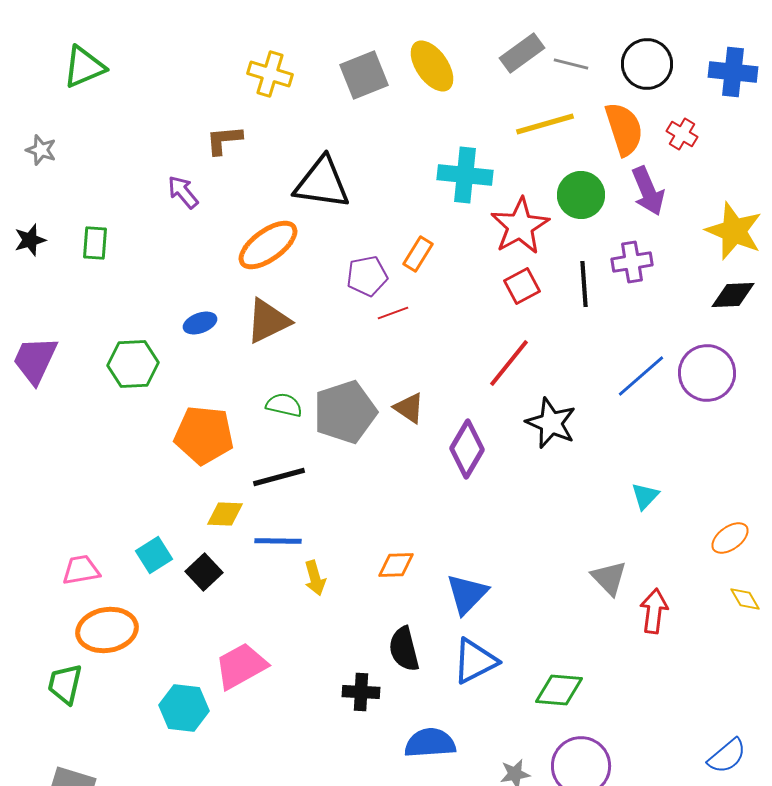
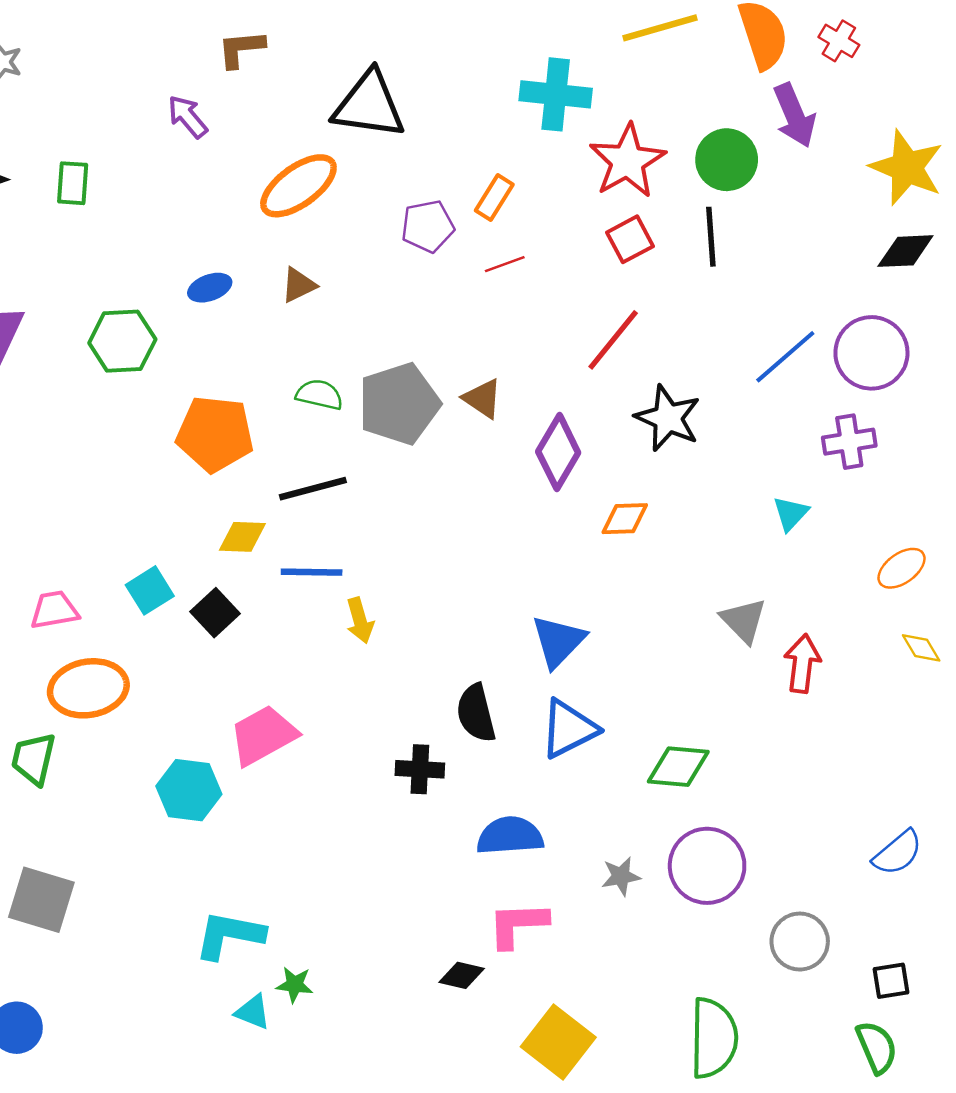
green circle: (581, 195) -> (727, 160), moved
purple cross: (632, 262) -> (849, 442), moved
red line: (393, 313) -> (505, 264), moved
brown triangle: (268, 321) -> (298, 285), size x0.6
orange diamond: (396, 565) -> (625, 519), moved

